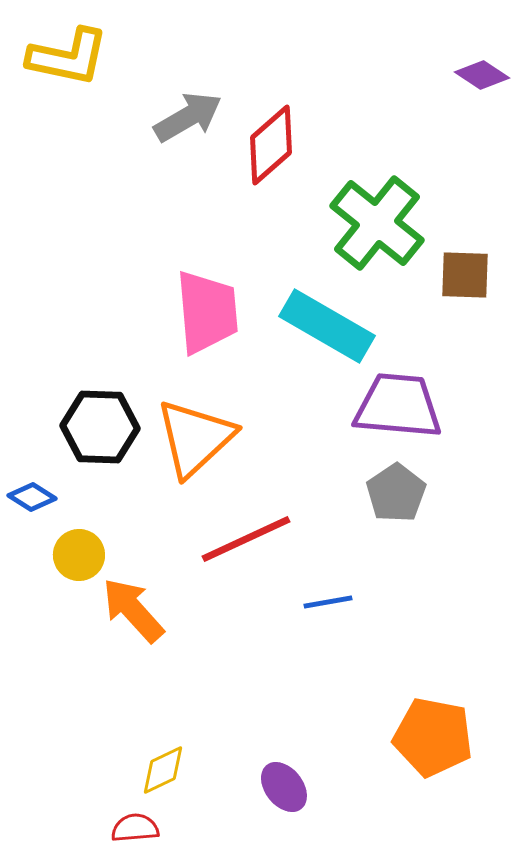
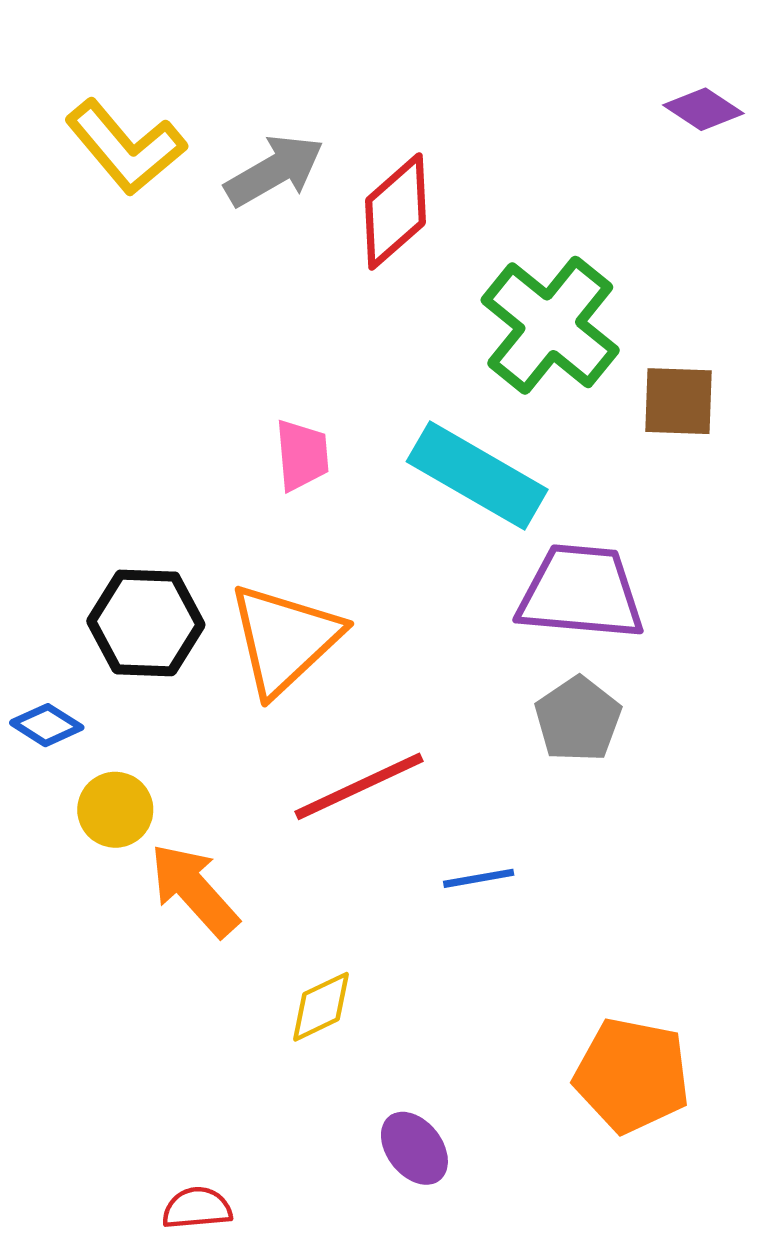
yellow L-shape: (68, 57) -> (126, 147), moved, turned 38
pink trapezoid: (207, 312) -> (302, 455), size x0.6
yellow diamond: (163, 770) -> (321, 1007), moved

